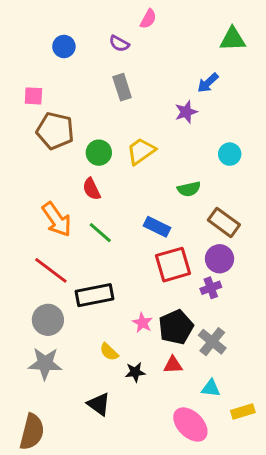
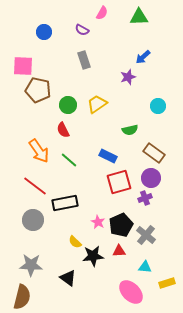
green triangle: (233, 39) -> (139, 17), moved
pink square: (33, 96) -> (23, 66), size x1.5
gray star: (45, 363) -> (31, 265), moved
black star: (135, 372) -> (93, 256), size x1.5

